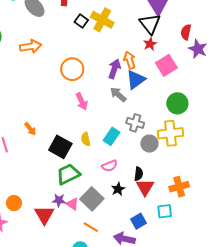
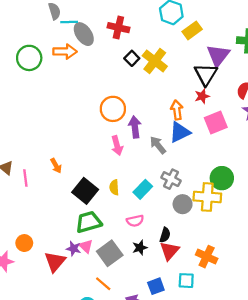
orange arrow: (31, 46) -> (65, 52), moved
purple arrow: (114, 69) -> (135, 127), moved, turned -36
green circle: (177, 103) -> (222, 178), moved
orange cross: (179, 187) -> (207, 257), turned 30
pink triangle: (72, 204) -> (86, 246), moved

